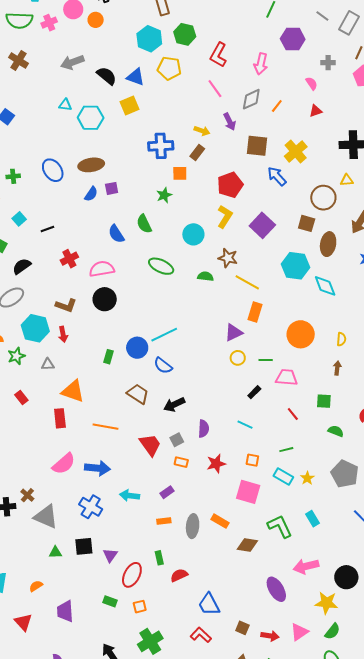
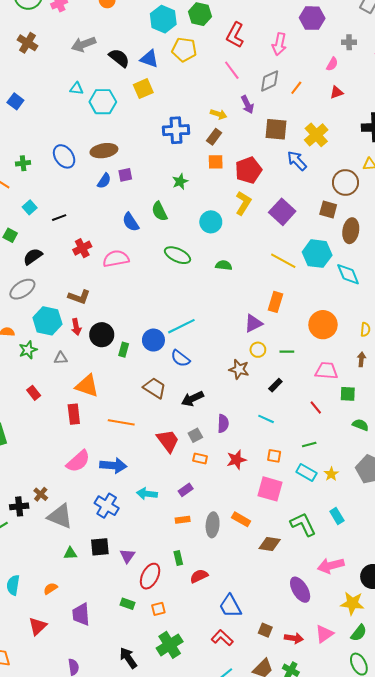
pink semicircle: (312, 83) -> (332, 64), turned 64
orange square: (180, 173) -> (216, 162), moved
brown star: (228, 258) -> (239, 369), moved
yellow line: (247, 282) -> (283, 261), moved
black circle: (105, 299) -> (102, 335), moved
pink trapezoid: (286, 377) -> (326, 371), moved
red triangle: (23, 622) -> (38, 626), turned 30

